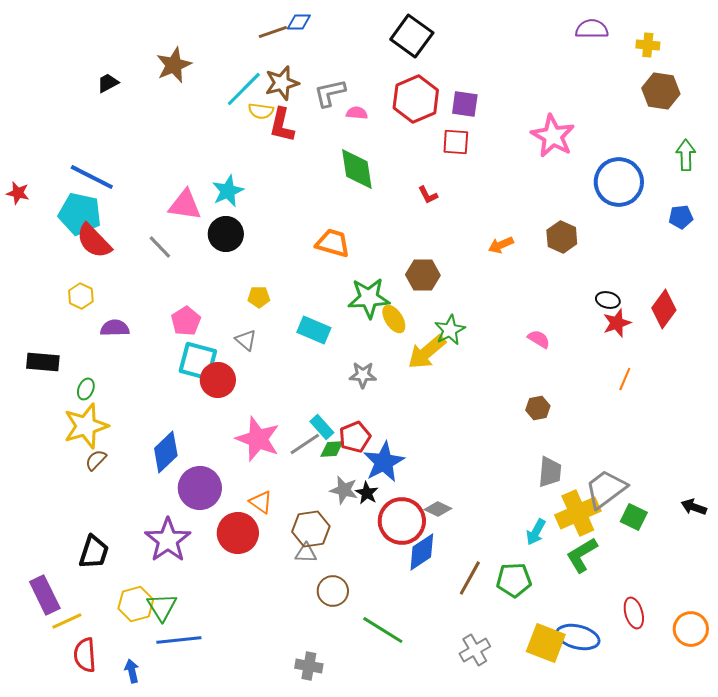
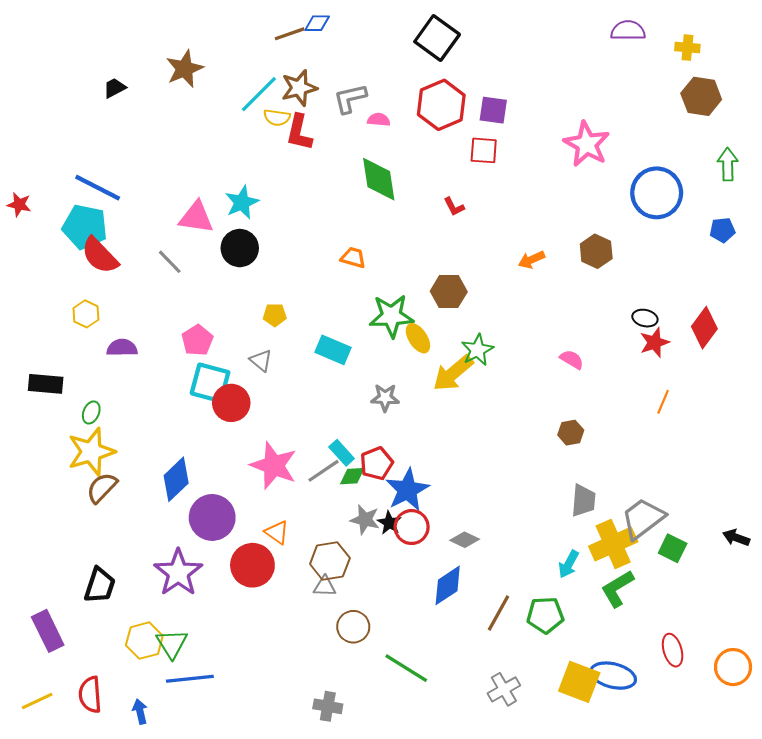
orange trapezoid: (333, 243) -> (353, 258), size x0.7
brown semicircle: (96, 460) -> (102, 488), size x1.4
red circle: (402, 521) -> (412, 527), moved, size x0.7
yellow line: (67, 621) -> (37, 701), moved

